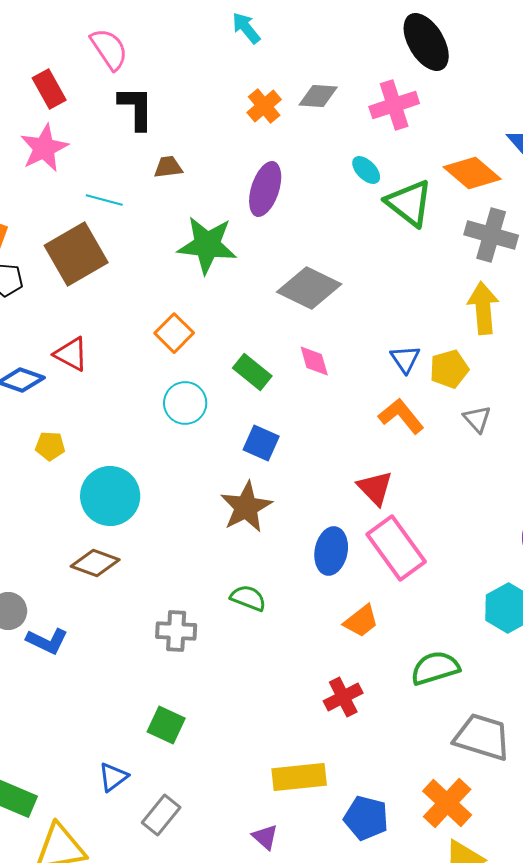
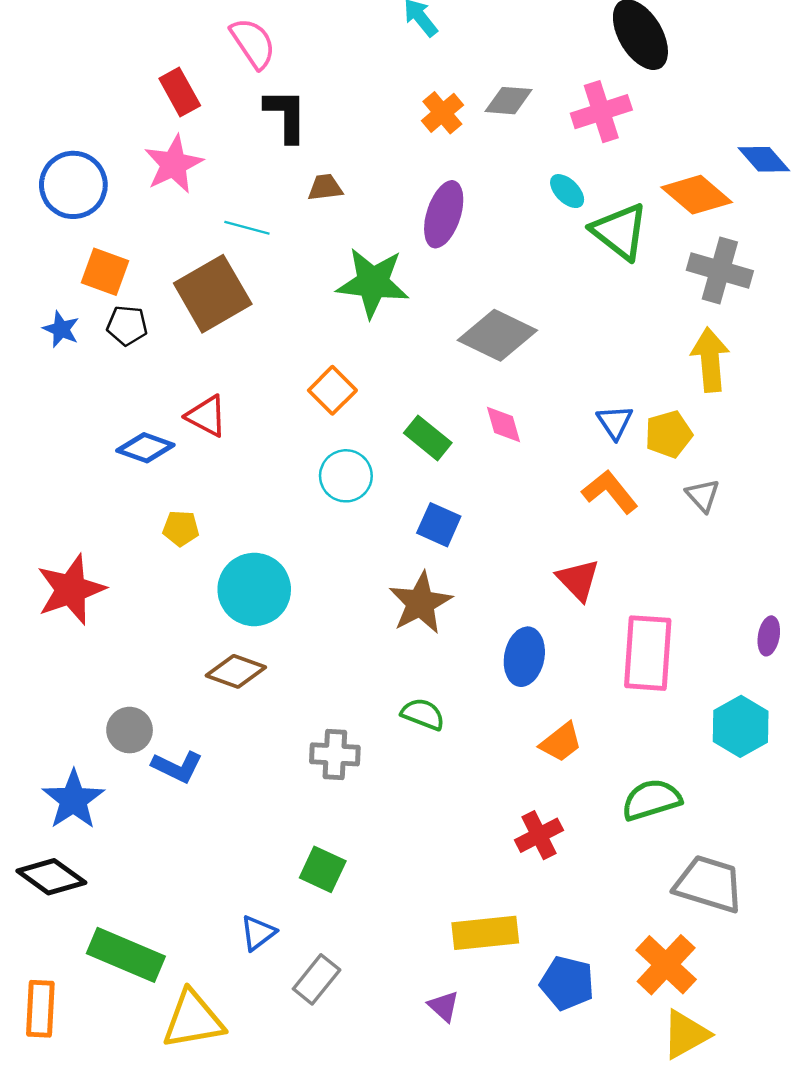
pink rectangle: (396, 548) -> (648, 653), moved, turned 40

